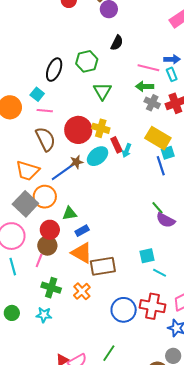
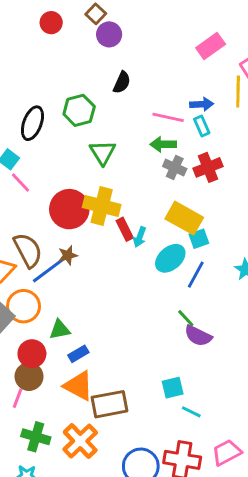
pink line: (45, 111) -> (21, 183), turned 42
yellow cross: (101, 128) -> (102, 206), size x1.4
brown semicircle: (45, 139) -> (28, 250), moved
cyan ellipse: (98, 156) -> (170, 258), moved
blue line: (161, 166) -> (196, 275), moved, turned 48
orange cross: (82, 291) -> (80, 441), size x1.4

